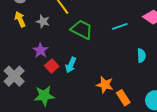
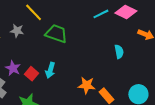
cyan line: (120, 26) -> (101, 14), moved
purple star: (41, 50) -> (13, 68), moved

